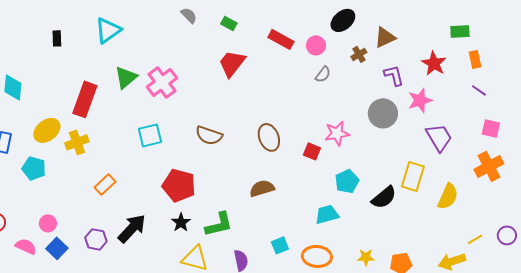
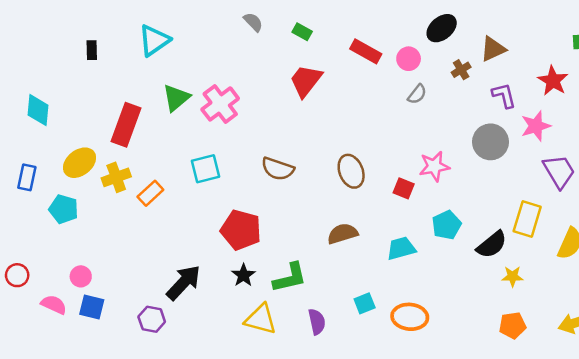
orange rectangle: (105, 184) -> (150, 193), moved
cyan trapezoid: (327, 214) -> (401, 248), moved
purple hexagon: (96, 239) -> (152, 319), moved
blue square: (57, 248) -> (92, 307), turned -30
yellow star: (366, 257) -> (513, 276), moved

